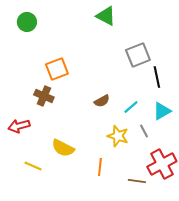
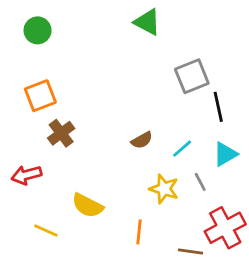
orange square: (57, 69) -> (40, 96), moved
brown cross: (44, 96) -> (61, 133), turned 30

